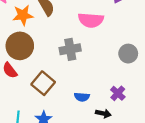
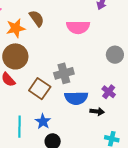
gray cross: (70, 49) -> (64, 73), moved
blue semicircle: (82, 97) -> (76, 98), size x1.6

